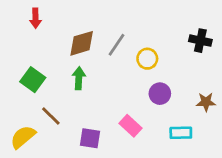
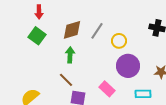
green square: (33, 80) -> (37, 36), moved
purple circle: (160, 94) -> (128, 66), size x1.5
brown line: (51, 116) -> (66, 80), moved

